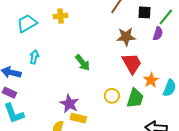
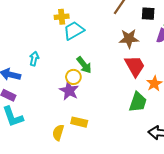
cyan trapezoid: (27, 23) -> (74, 30), moved
yellow circle: (112, 96) -> (73, 77), moved
purple star: (69, 104) -> (69, 91), moved

